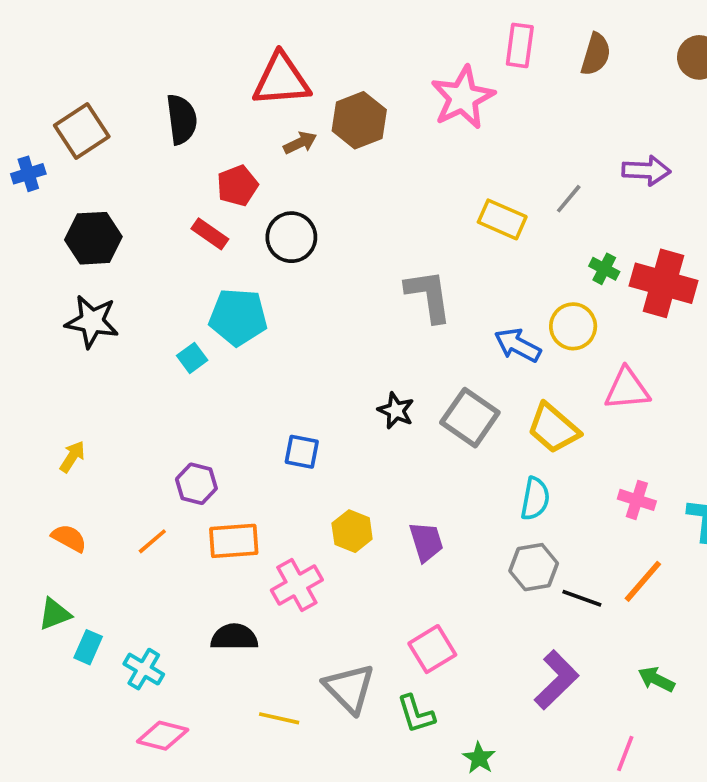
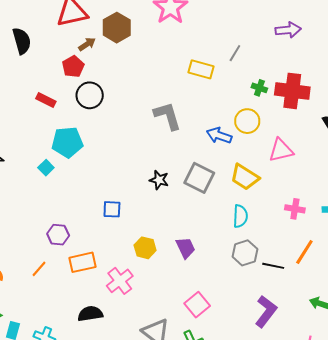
purple arrow: (646, 171) -> (288, 30), moved
red pentagon: (237, 186) -> (73, 66), moved

